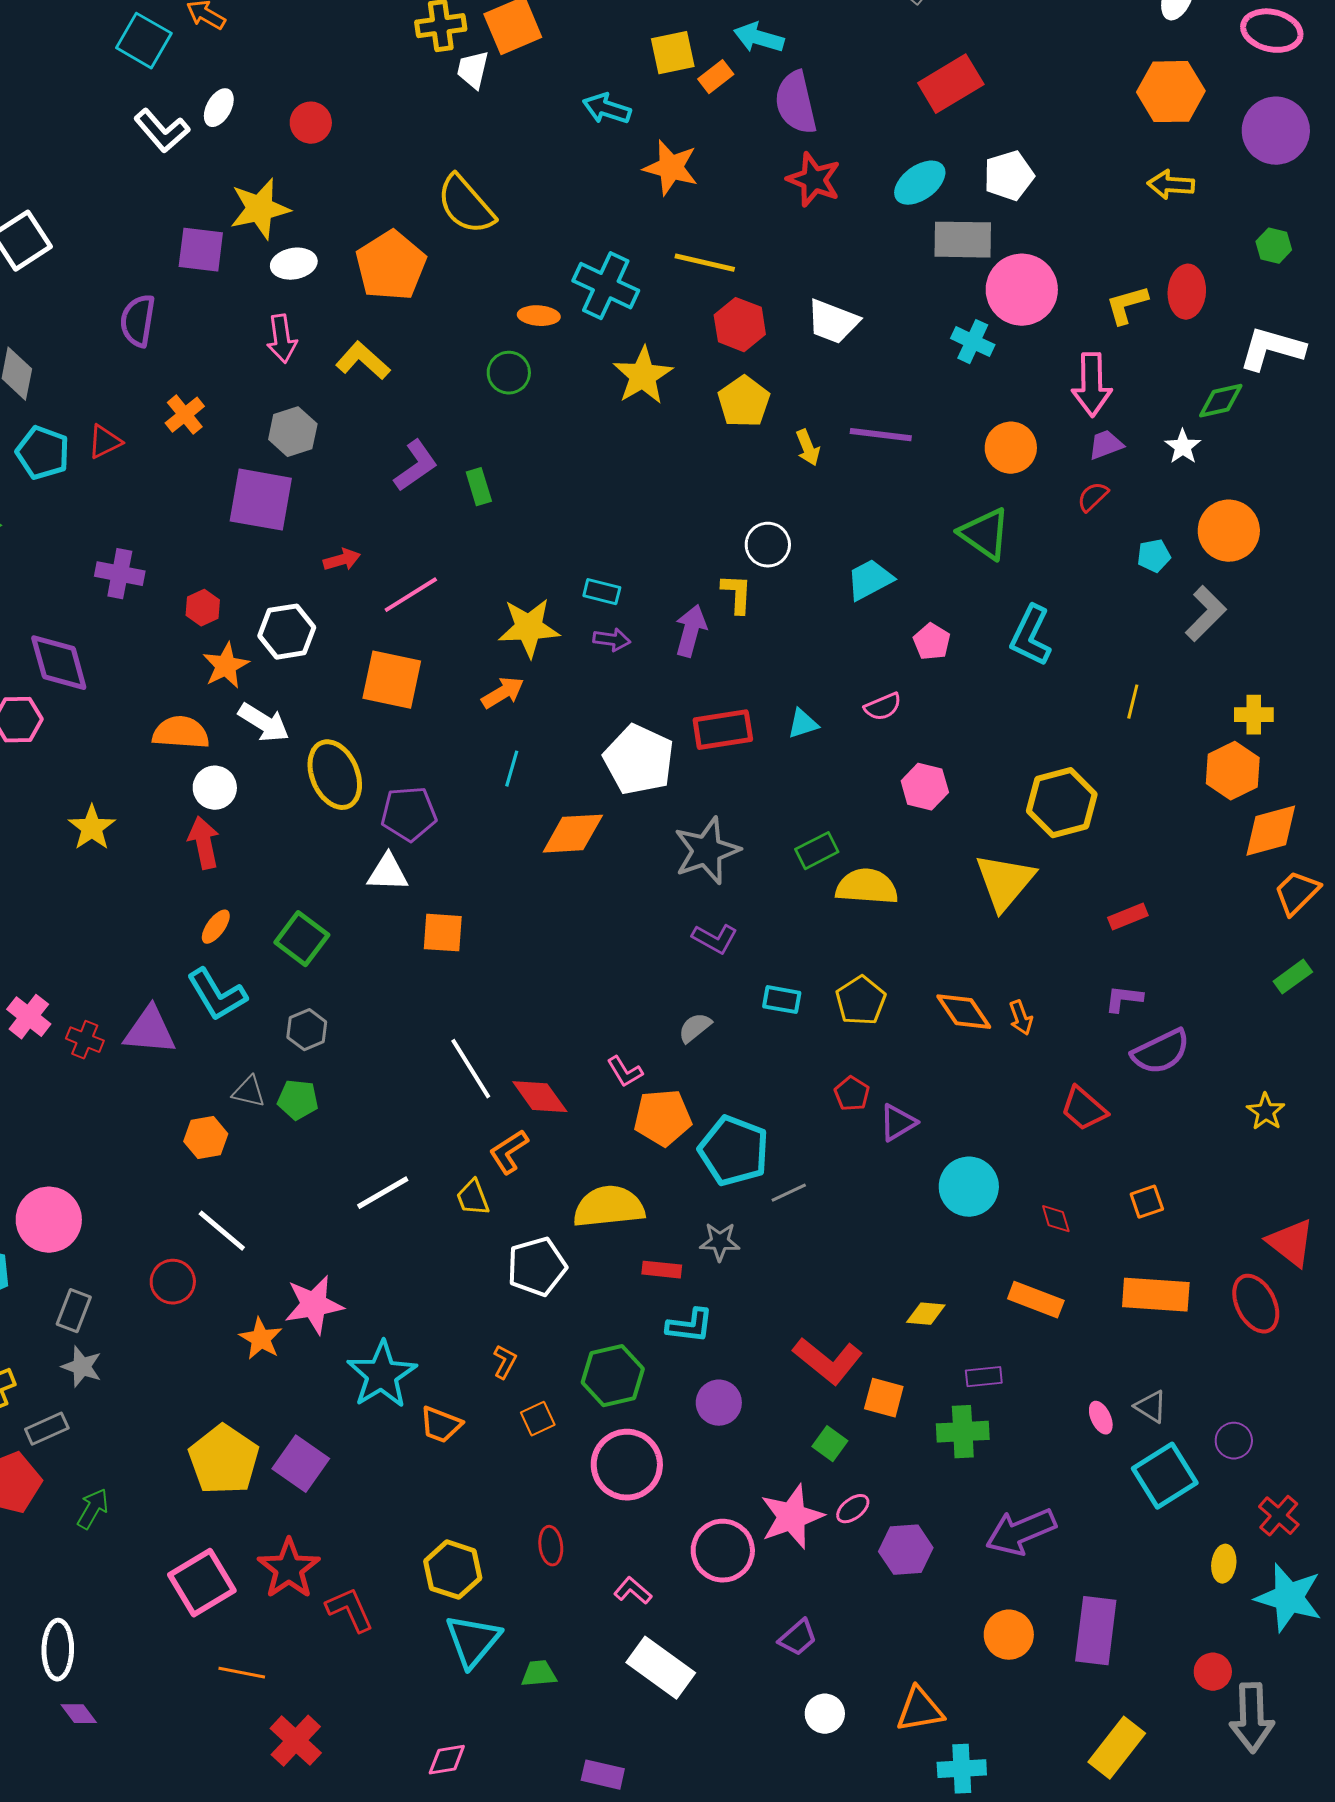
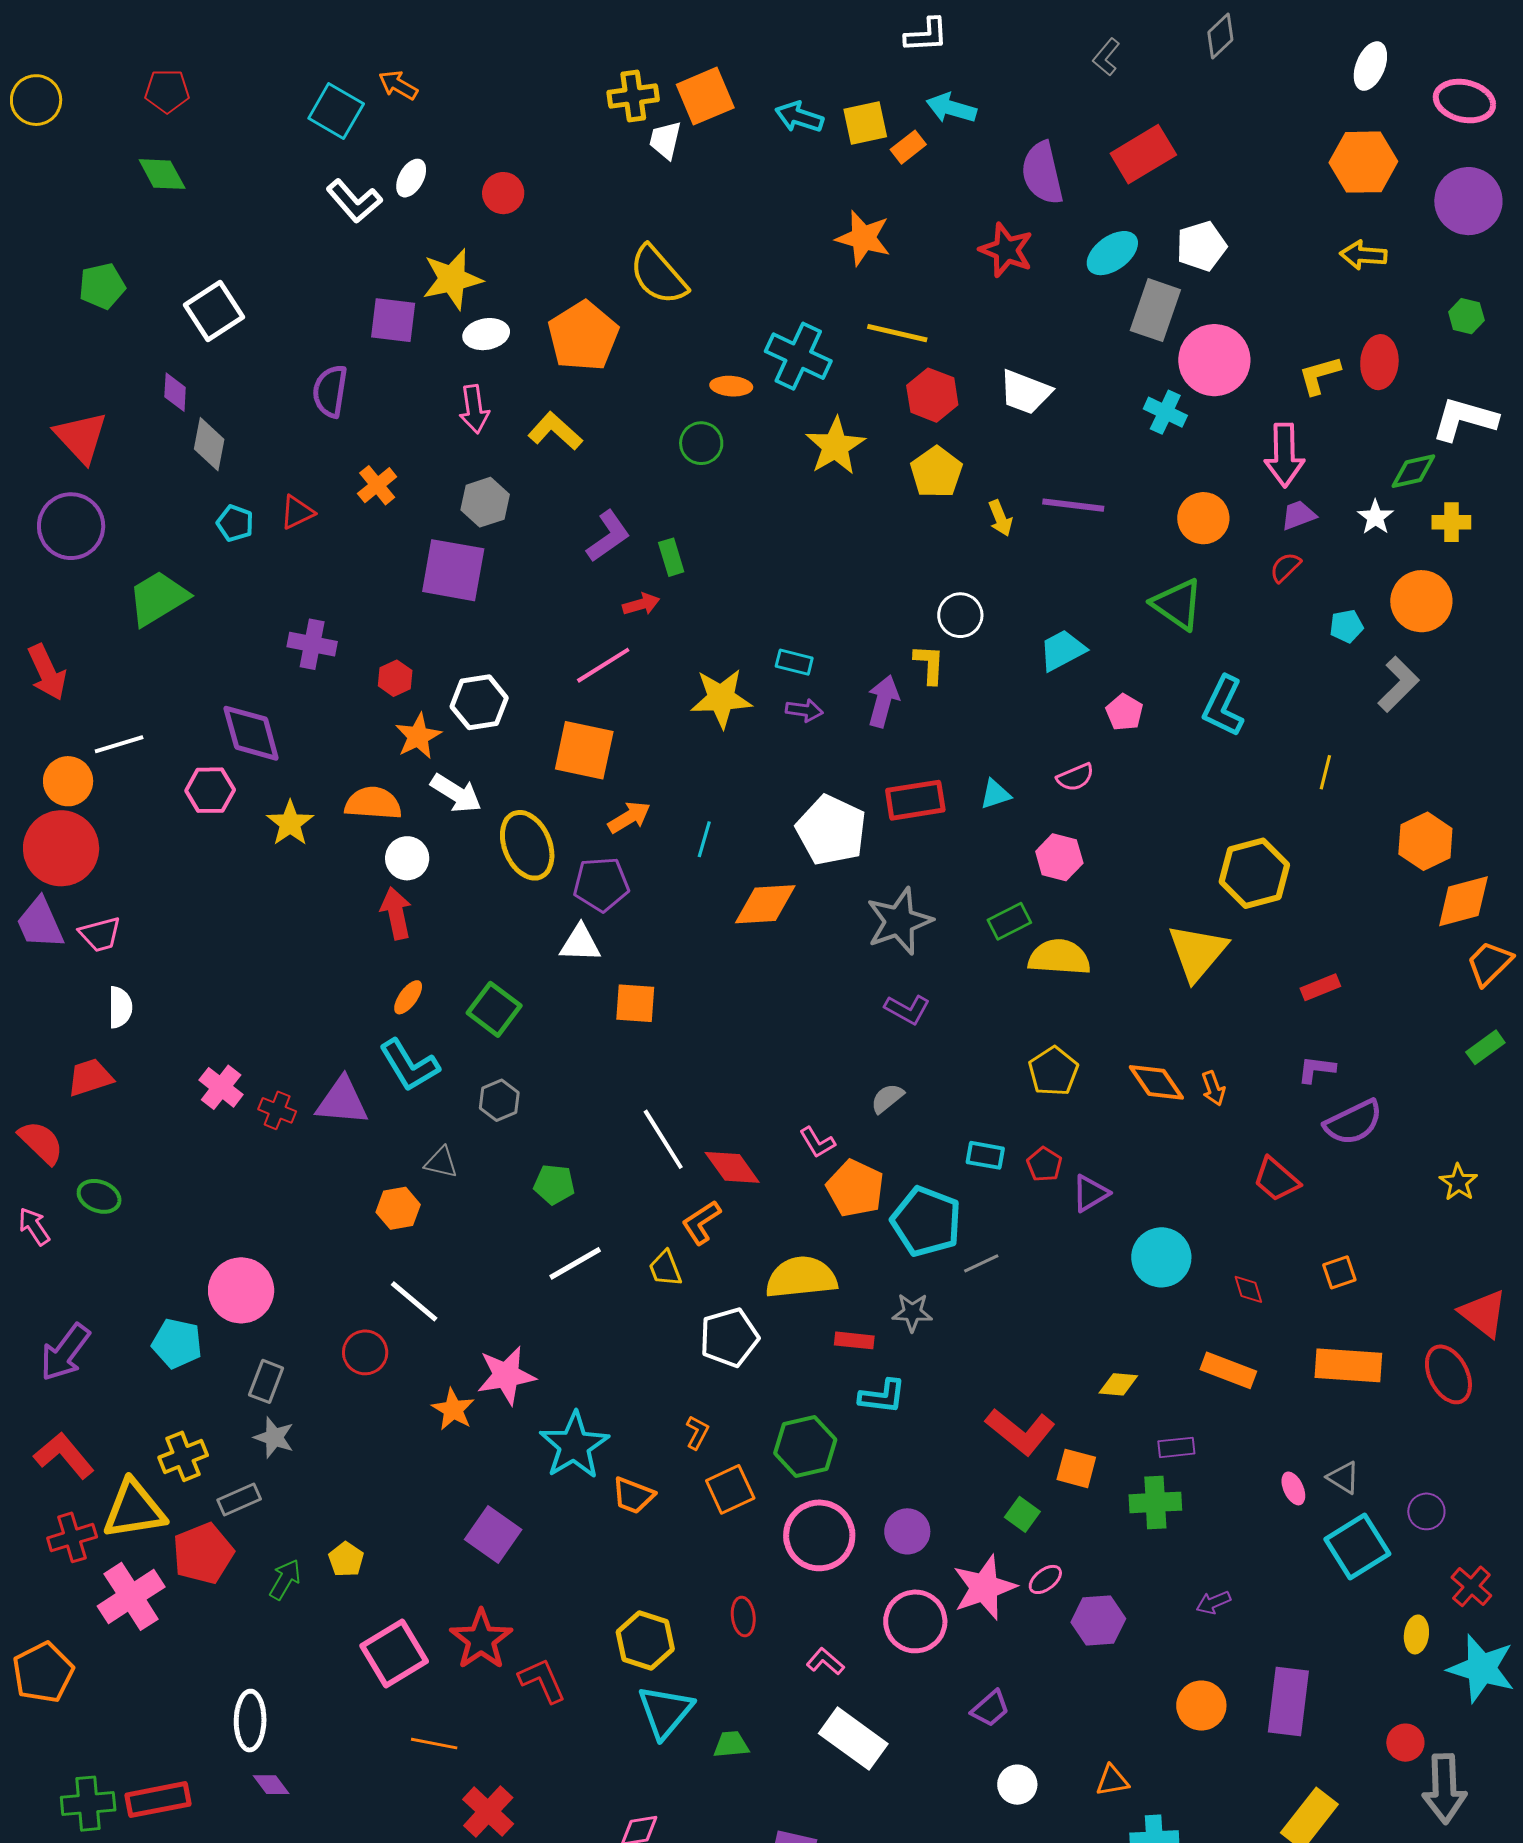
purple semicircle: (796, 103) -> (1042, 173), moved
cyan arrow: (607, 109) -> (799, 117), moved
gray rectangle: (963, 240) -> (1155, 310), turned -72
cyan pentagon: (43, 453) -> (235, 523), size x0.7
red arrow: (342, 560) -> (641, 604), moved
orange arrow: (503, 693) -> (629, 817), moved
yellow cross: (1254, 715) -> (1451, 522), moved
pink hexagon: (925, 787) -> (1059, 857), moved
yellow star: (92, 828) -> (290, 823), moved
cyan rectangle: (782, 1000) -> (985, 1155), moved
green pentagon: (298, 1100) -> (554, 1184), moved
orange pentagon: (663, 1118) -> (855, 1188), turned 30
purple circle: (719, 1403) -> (907, 1531), moved
orange square: (538, 1419) -> (730, 1489), size x1.4
yellow pentagon: (224, 1460) -> (346, 1559), moved, size x0.5
purple arrow: (1021, 1532) -> (1213, 1602), size x0.5
orange triangle: (920, 1710) -> (1112, 1781), size x0.7

